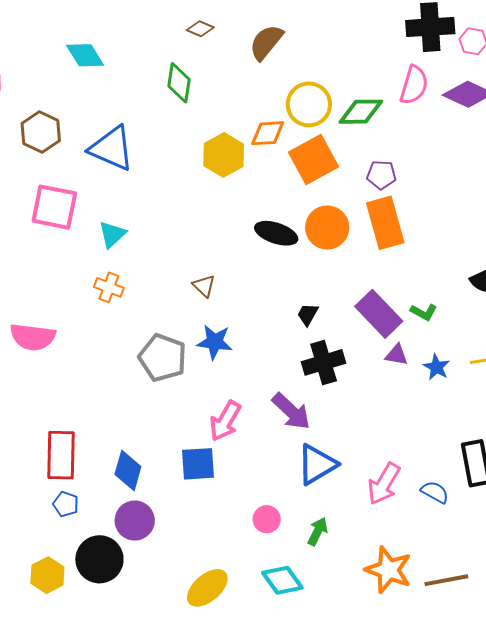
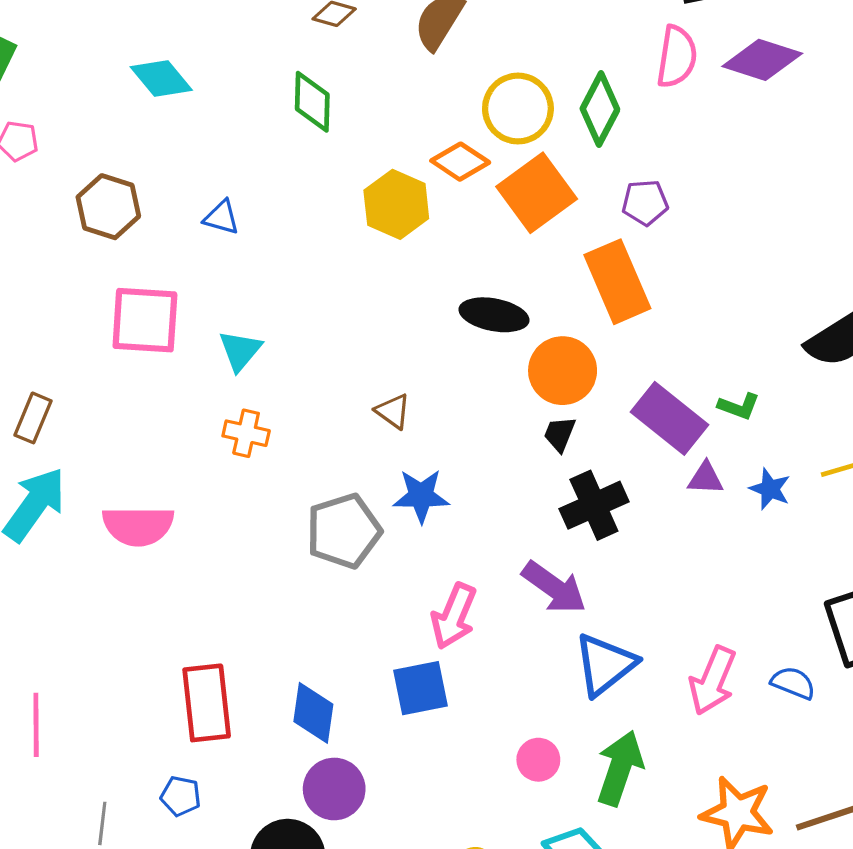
green diamond: (361, 112) -> (600, 109), turned -54
orange diamond: (268, 133) -> (460, 162), turned 45
blue triangle: (112, 148) -> (222, 217), size x0.5
orange rectangle: (385, 223) -> (617, 282), moved
orange circle: (327, 228) -> (563, 371), moved
gray pentagon: (163, 358) -> (344, 531), turned -30
blue pentagon: (66, 504) -> (181, 796), moved
green arrow: (318, 531) -> (620, 768), size x1.6

